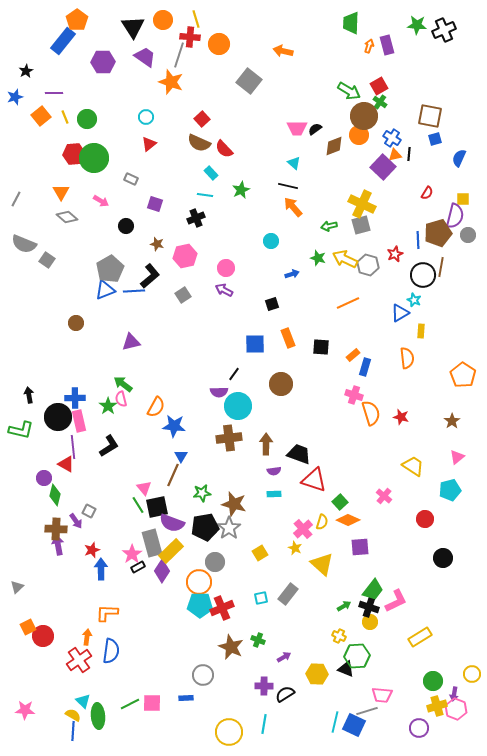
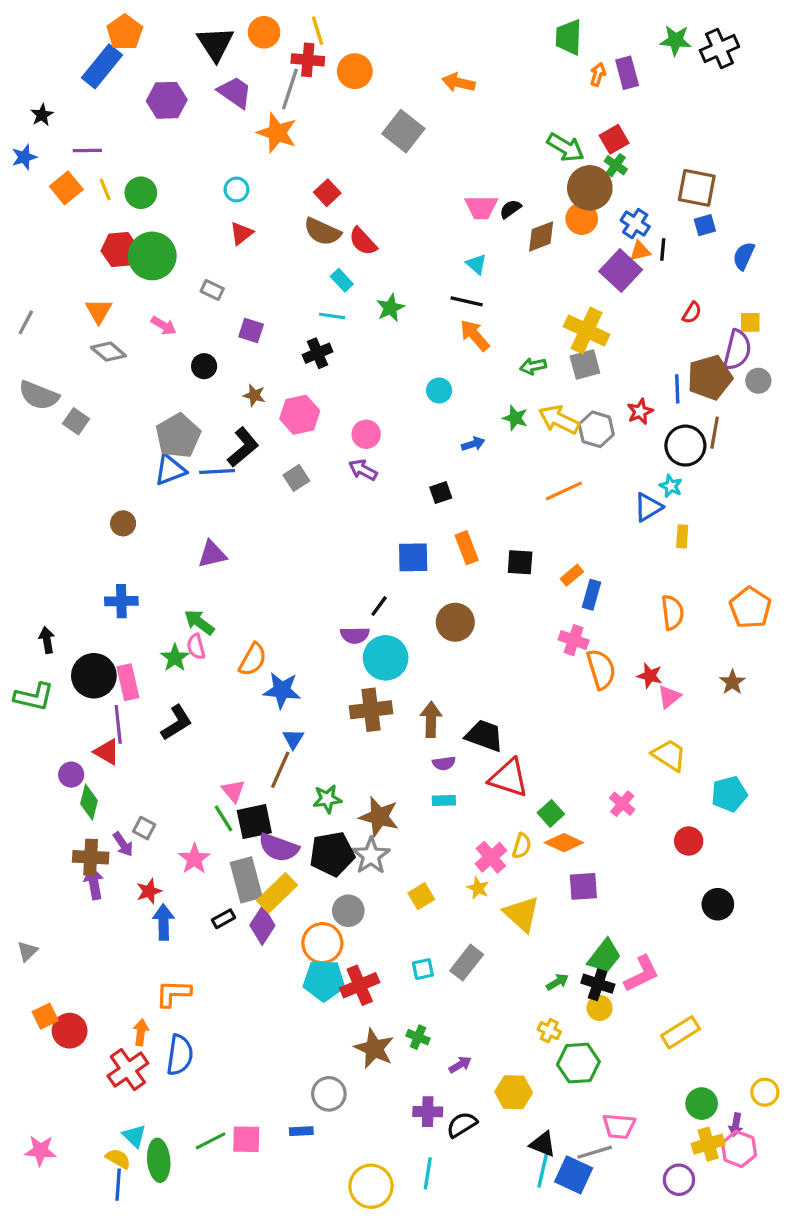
orange semicircle: (407, 358) -> (672, 612), moved
blue cross: (75, 398) -> (121, 601), moved
pink triangle: (457, 457) -> (669, 697), moved
pink star: (132, 554) -> (194, 859), moved
black triangle: (346, 669) -> (543, 1144), moved

